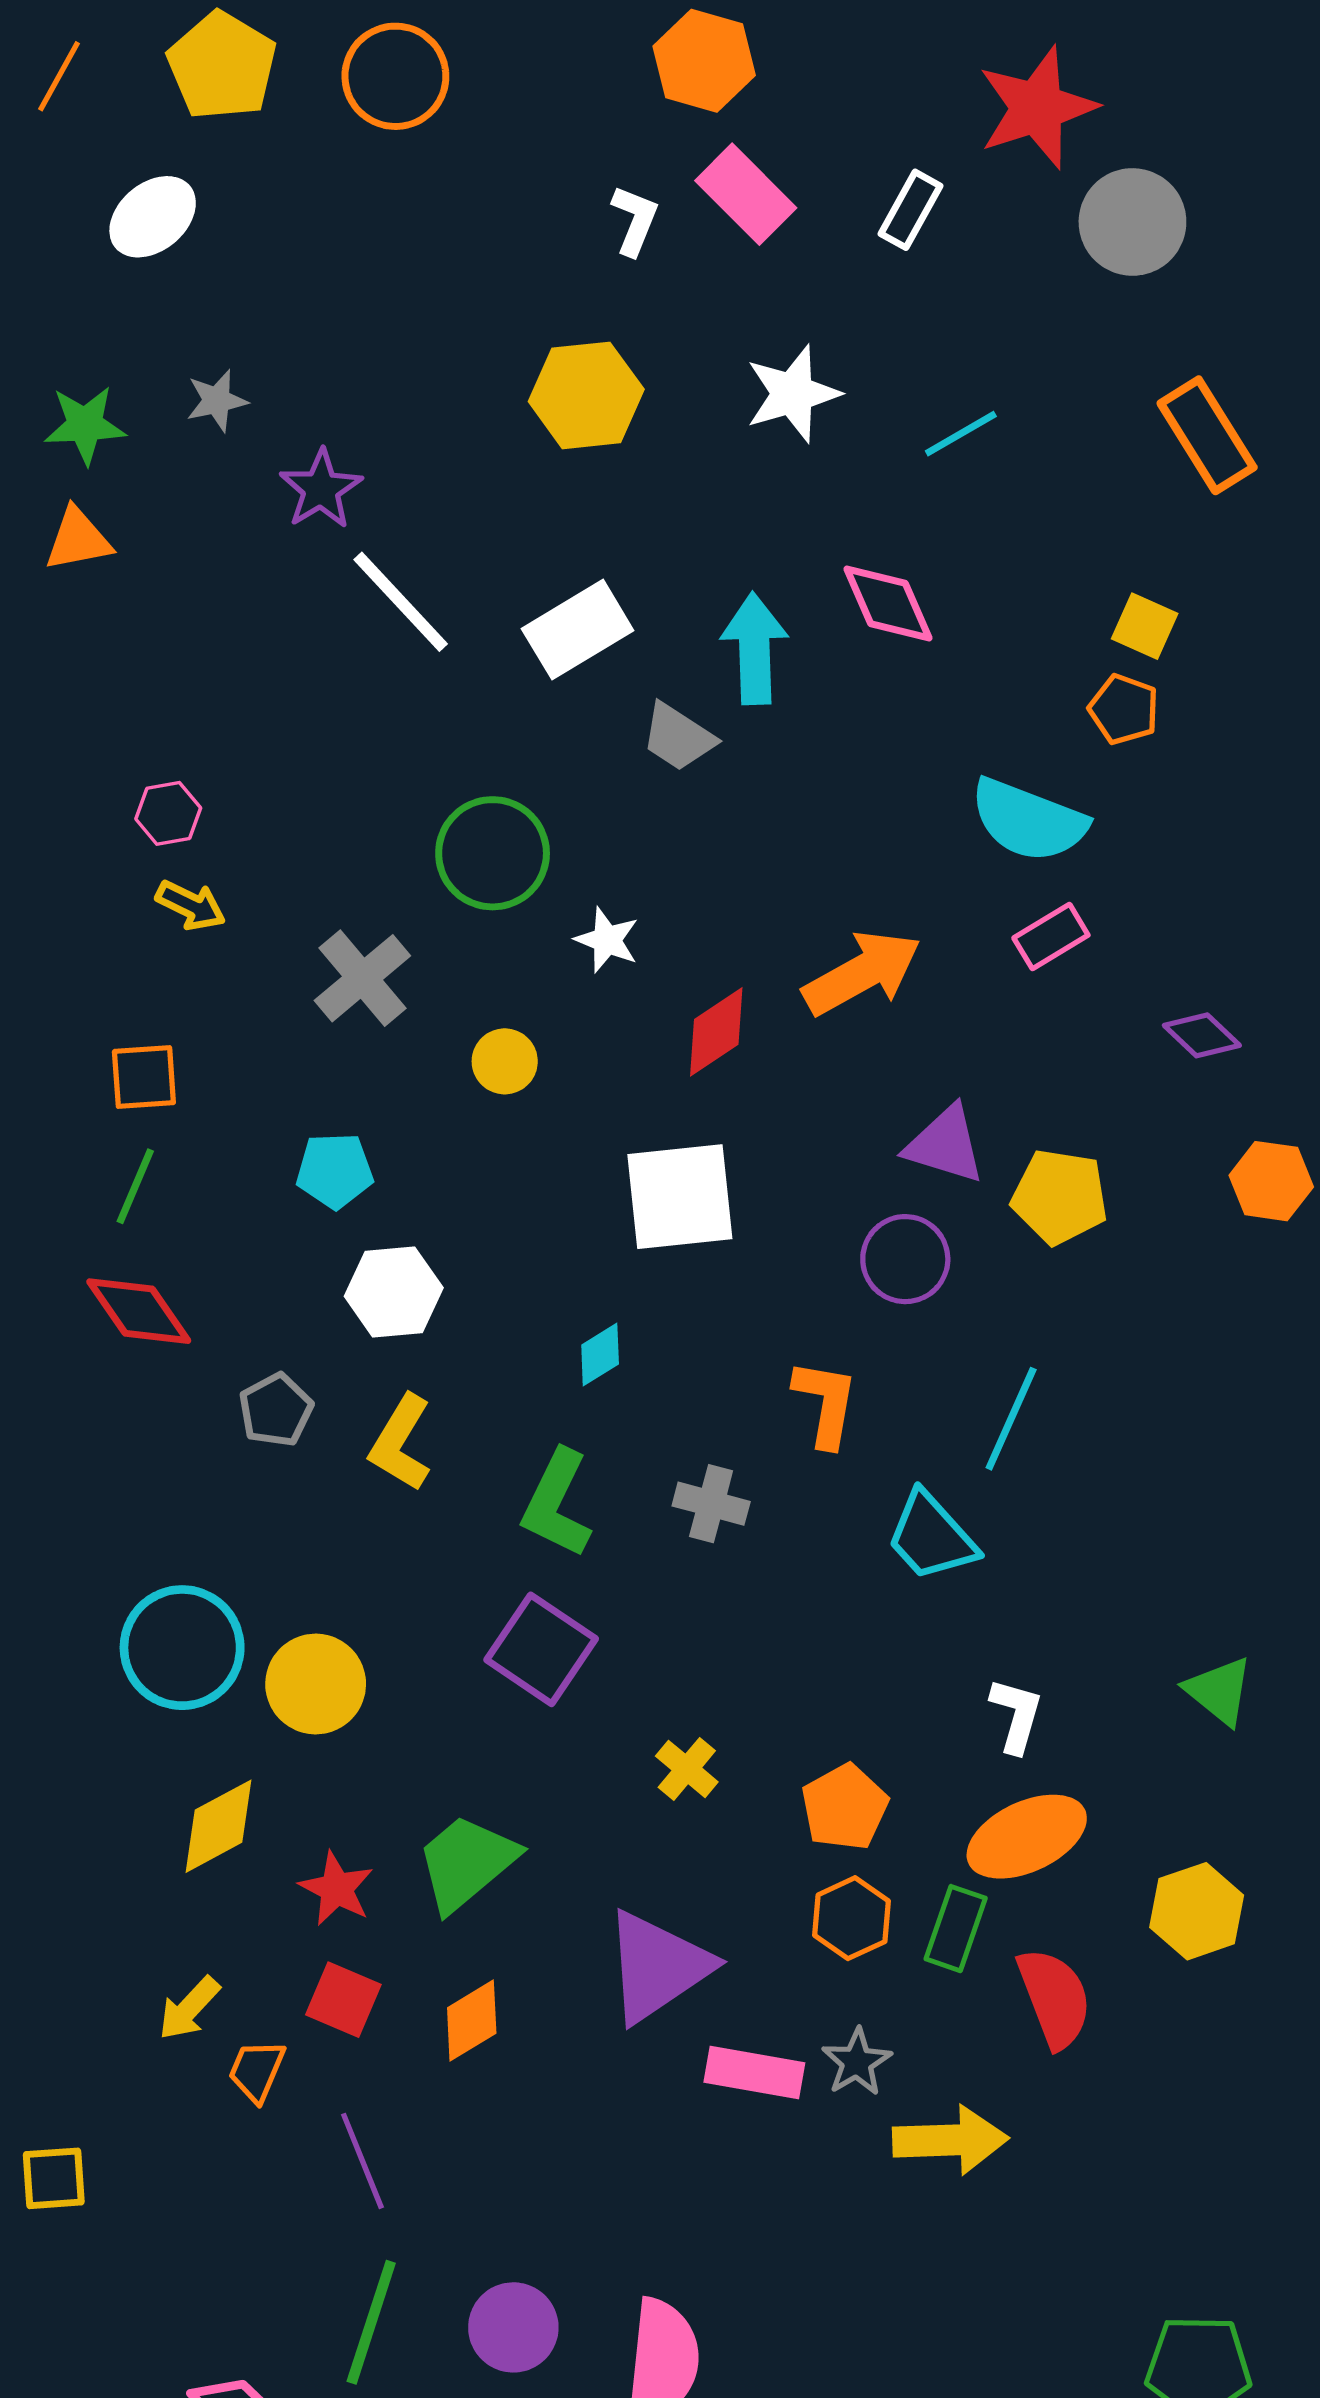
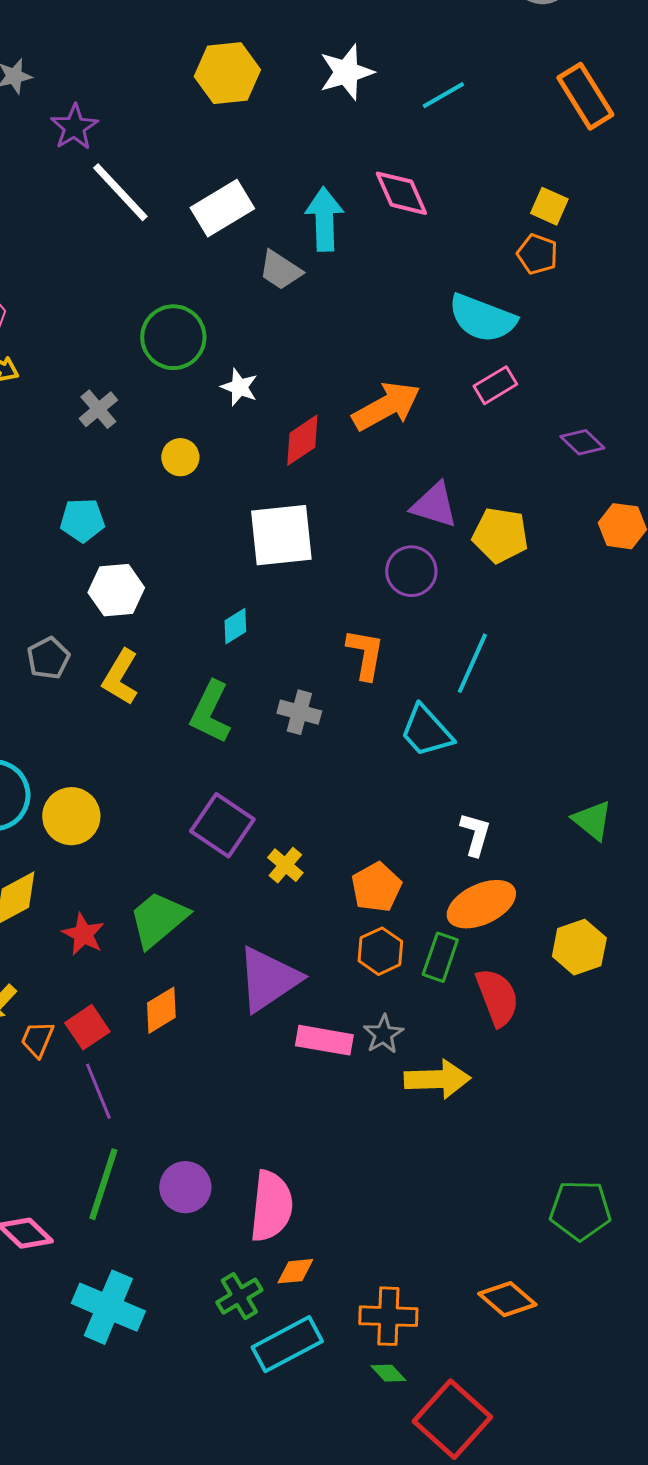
gray cross: (362, 978) -> (98, 409), size x0.7
purple square: (541, 1649) -> (222, 825), moved
red square: (343, 2000) -> (87, 1027), moved, turned 33

